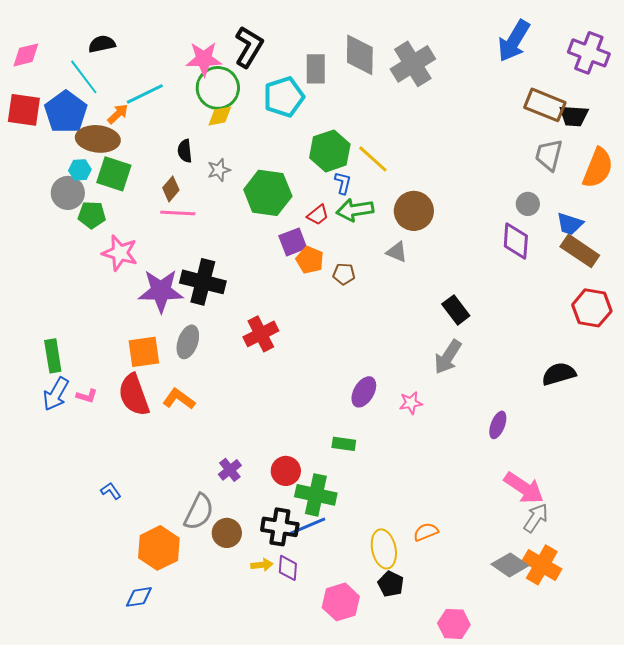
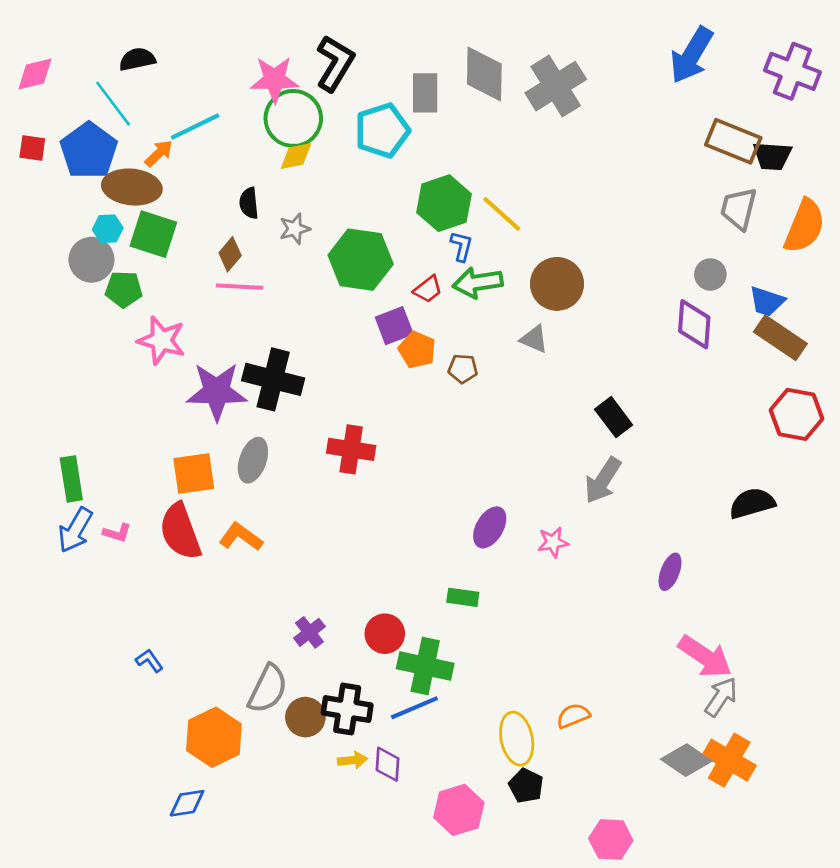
red square: (24, 110) -> (32, 148), size x0.6
red cross: (261, 334) -> (351, 449), turned 36
black cross: (280, 527) -> (347, 709), moved

